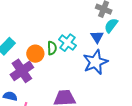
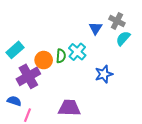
blue triangle: (97, 37) -> (96, 28), moved
blue star: (95, 62) -> (104, 74), size x0.7

